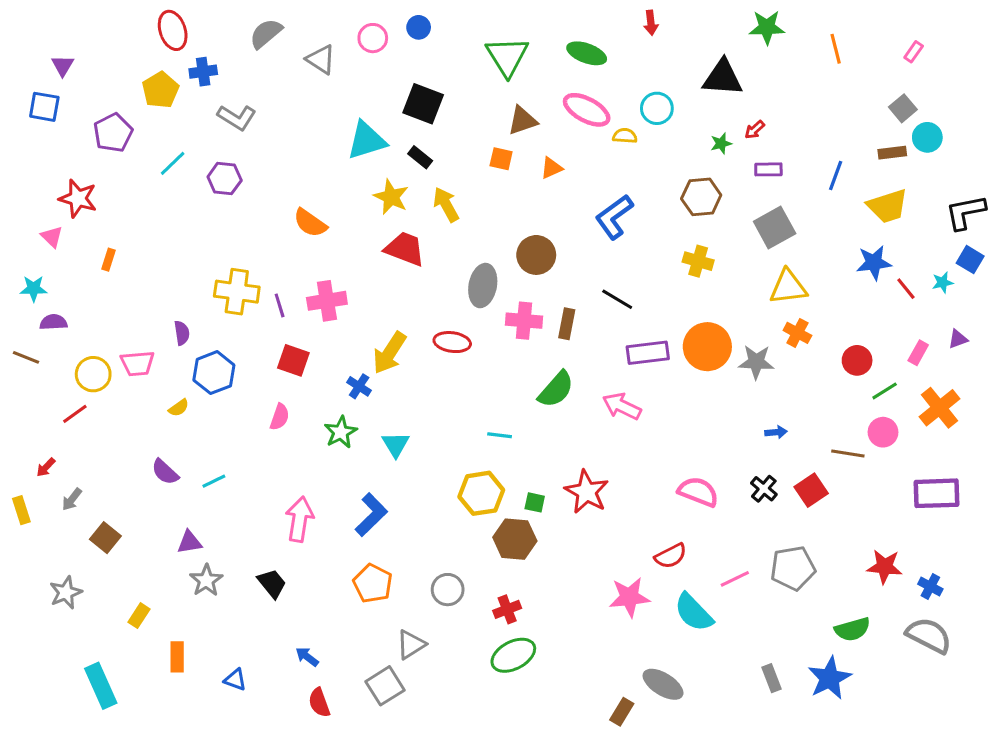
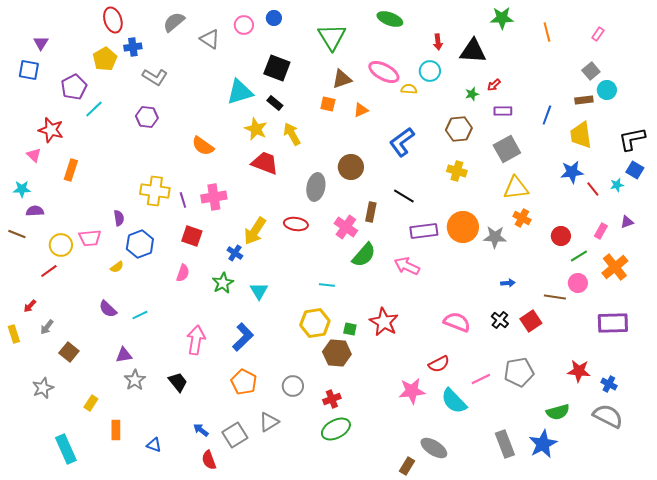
red arrow: (651, 23) -> (438, 42), moved
green ellipse: (587, 53) -> (390, 19), moved
cyan line: (173, 163) -> (94, 109), moved
yellow trapezoid: (888, 206) -> (581, 135), turned 100
orange rectangle: (108, 260) -> (71, 170), size x1.5
pink cross: (524, 321) -> (346, 227), moved, turned 30
gray rectangle: (771, 678) -> (505, 444), size x1.5
gray square: (385, 686) -> (235, 435), moved

